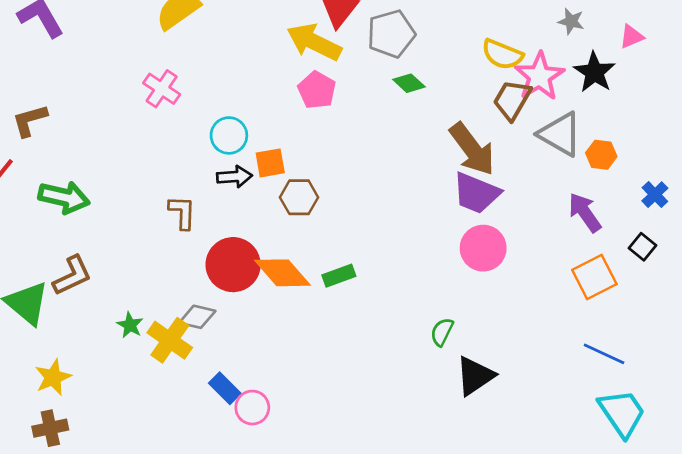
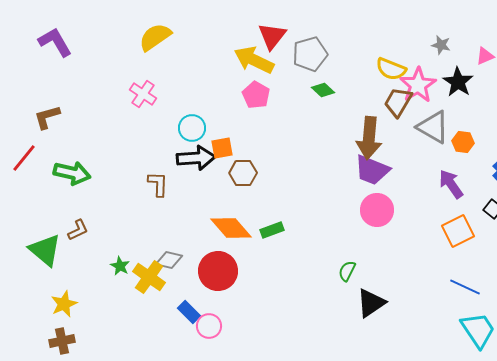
brown arrow: (472, 149) -> (369, 138), turned 42
black arrow: (234, 177) -> (196, 158), size x1.5
red circle: (233, 265) -> (218, 271), moved
brown L-shape: (72, 276) -> (78, 230), size x0.7

